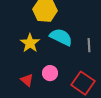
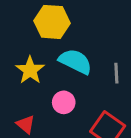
pink circle: (50, 73) -> (64, 102), moved

